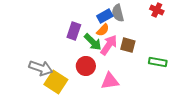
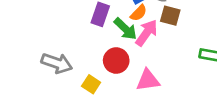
brown square: (128, 45) -> (170, 16), moved
yellow square: (56, 82) -> (91, 84), moved, size x0.6

